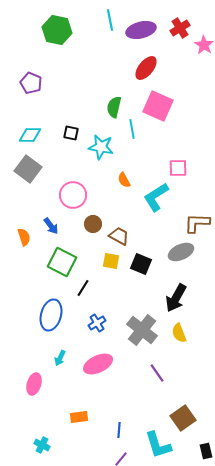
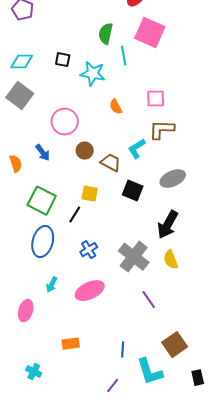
pink square: (178, 168) -> (156, 99), moved
cyan L-shape: (156, 197) -> (137, 149), moved, size x0.7
brown L-shape: (197, 223) -> (162, 130), moved
yellow square: (111, 261) -> (90, 194), moved
green square: (62, 262) -> (42, 201), moved
blue line: (119, 430) -> (123, 350), moved

